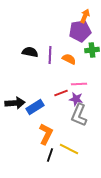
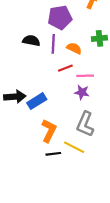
purple pentagon: (80, 31) -> (60, 17), moved
red line: (61, 93) -> (65, 68), moved
gray L-shape: (79, 115) -> (85, 124), moved
black line: (50, 155) -> (53, 154), turned 64

